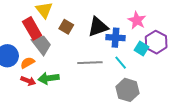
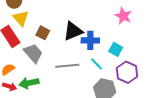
pink star: (137, 20) -> (123, 16), moved
purple hexagon: (156, 42) -> (127, 72), moved
gray trapezoid: (42, 45) -> (33, 53), moved

